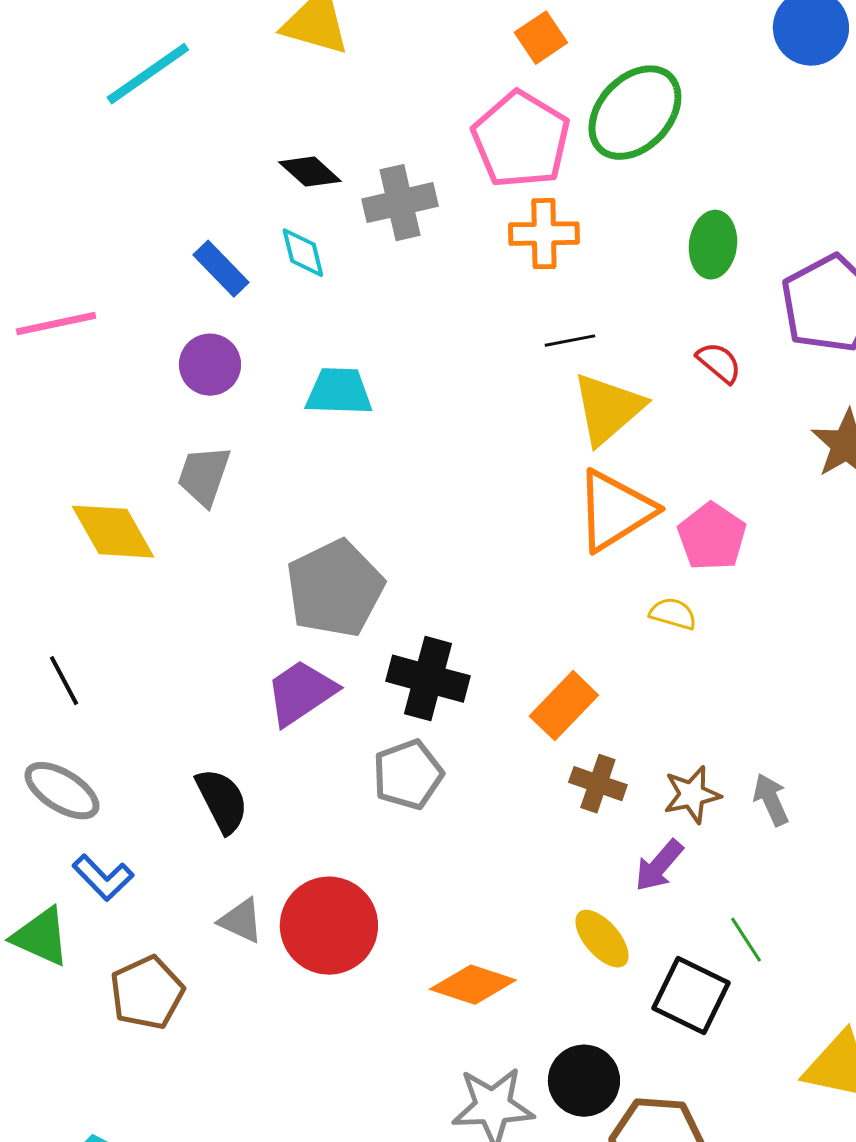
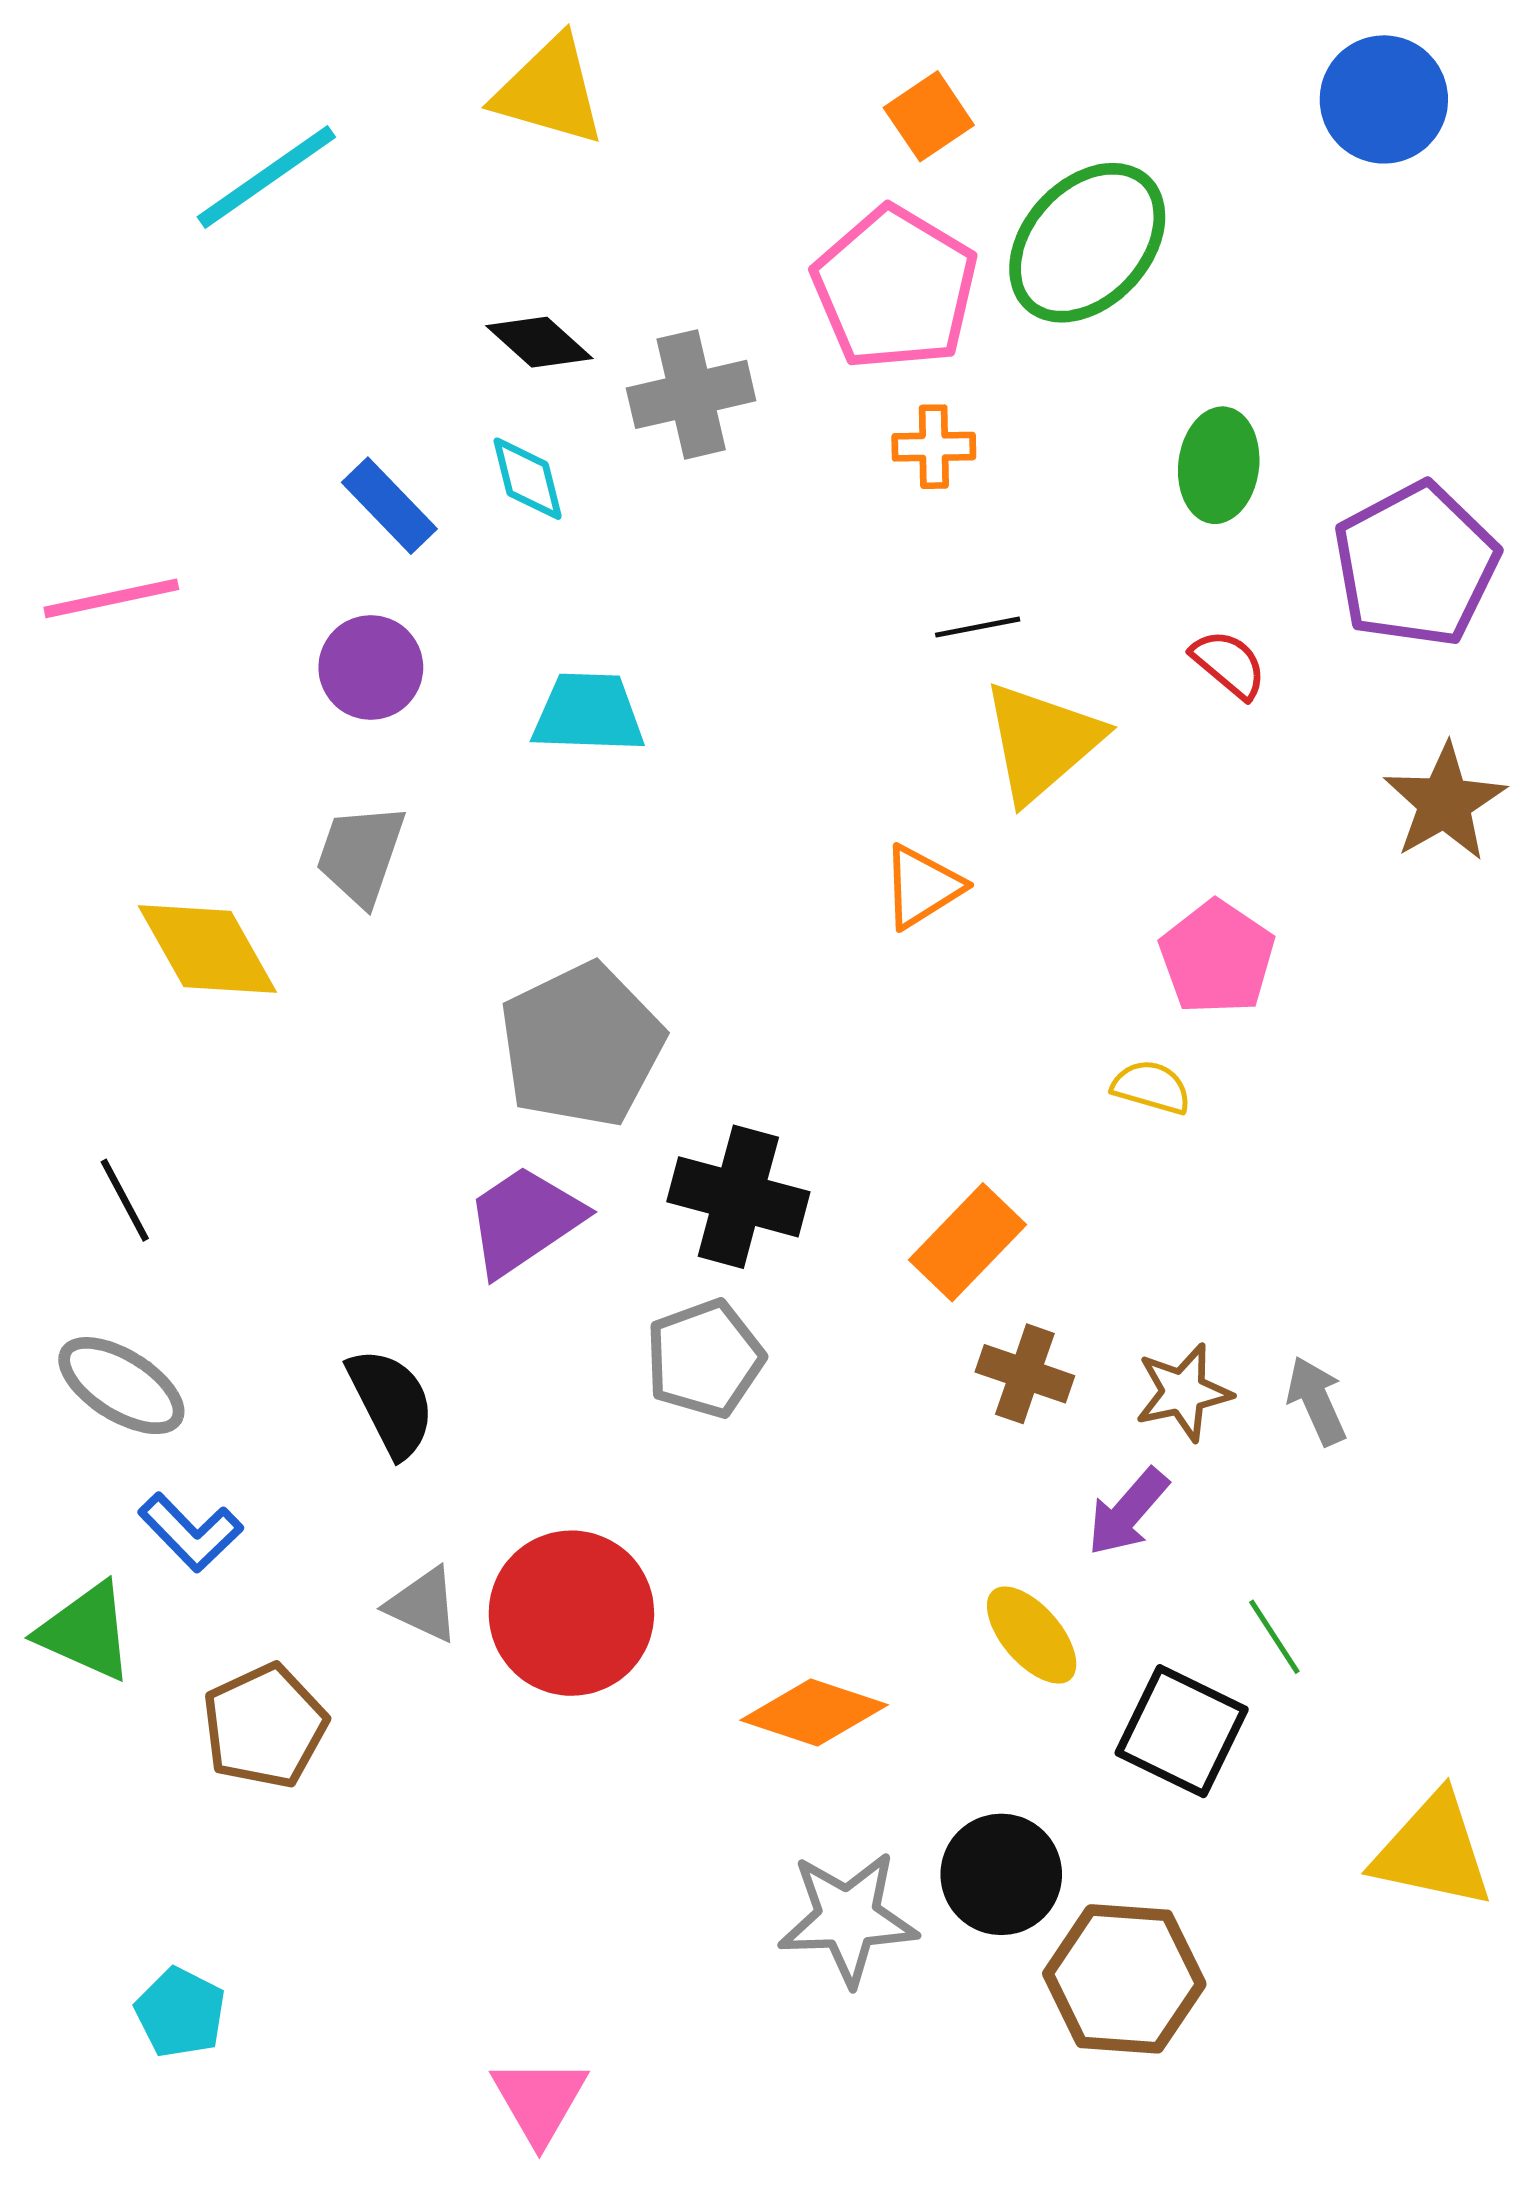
orange cross: (544, 234) -> (934, 447), size x0.7
orange triangle: (615, 511) -> (922, 887), moved, size x0.6

